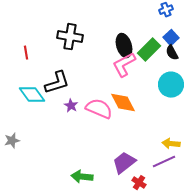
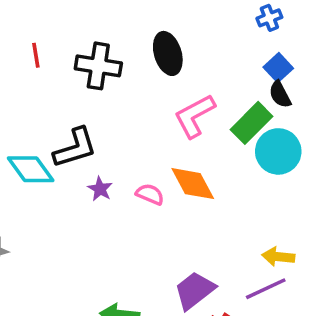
black ellipse: (124, 46) -> (168, 53), moved
green rectangle: (149, 50) -> (252, 123), moved
red line: (26, 53) -> (36, 55), moved
pink semicircle: (99, 109) -> (150, 194), size x0.6

